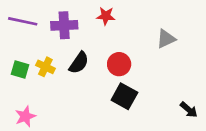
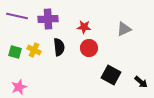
red star: (106, 16) -> (84, 27), moved
black semicircle: (79, 63) -> (59, 47), turned -42
black square: (124, 96) -> (111, 75), moved

